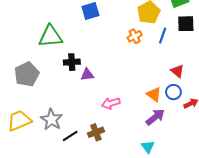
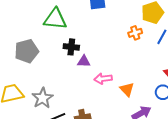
orange triangle: (154, 94) -> (127, 89), moved
pink arrow: (111, 103) -> (103, 79), moved

